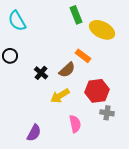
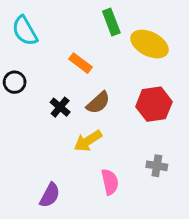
orange rectangle: (83, 56) -> (81, 63), moved
red hexagon: (97, 91) -> (154, 104), moved

